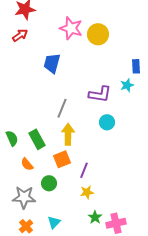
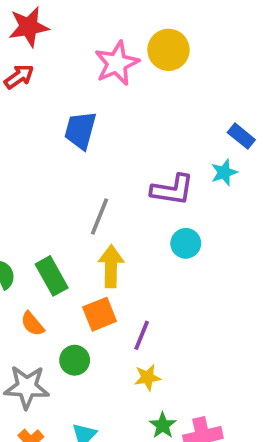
pink star: (71, 28) -> (117, 63), turned 30
yellow circle: (98, 34) -> (168, 50), moved
blue rectangle: (136, 66) -> (241, 136), turned -48

